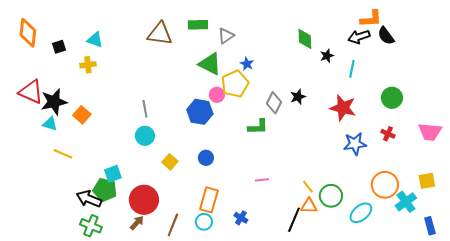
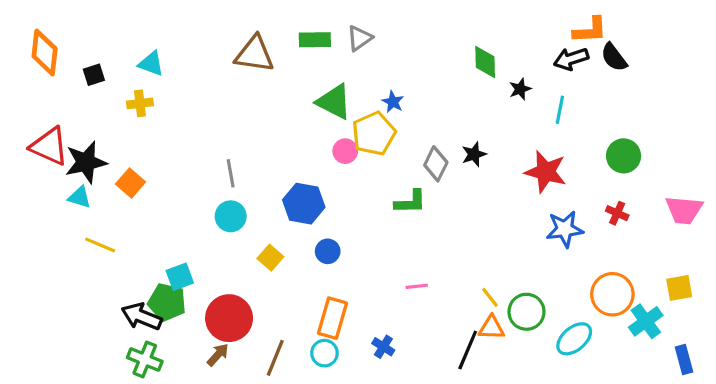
gray triangle: (226, 36) -> (359, 38), moved
blue hexagon: (200, 112) -> (304, 204), moved

